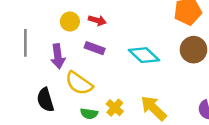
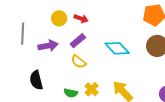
purple rectangle: (95, 48) -> (78, 41), turned -63
purple arrow: (58, 56) -> (48, 46), turned -96
yellow semicircle: (79, 83) -> (79, 62), moved, size x0.7

